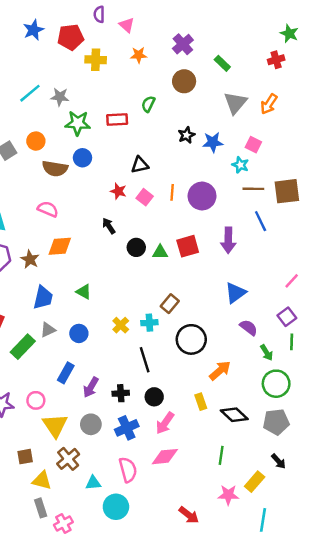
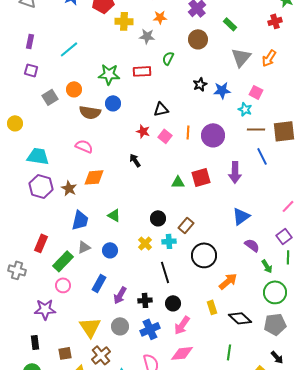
gray star: (60, 97) -> (147, 36), moved
black circle: (136, 247) -> (158, 218), moved
pink circle: (36, 400) -> (63, 285), moved

